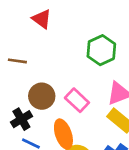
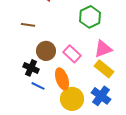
black cross: (21, 119) -> (31, 68), turned -35

